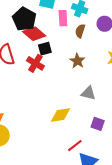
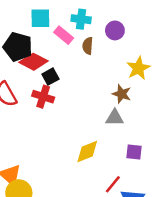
pink rectangle: (63, 18) -> (64, 35), turned -35
brown star: (77, 61) -> (122, 94), moved

